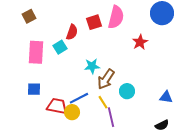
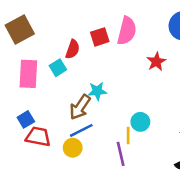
brown square: (29, 16) -> (20, 30), size x1.6
brown arrow: (106, 79) -> (80, 107), moved
blue square: (34, 89) -> (26, 119), turned -32
yellow line: (103, 102) -> (128, 135), moved, turned 32
red trapezoid: (57, 106) -> (38, 137), moved

